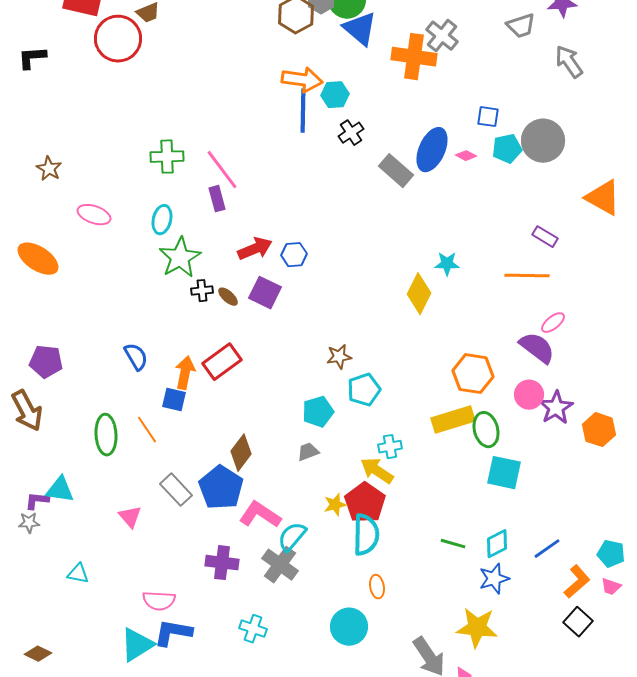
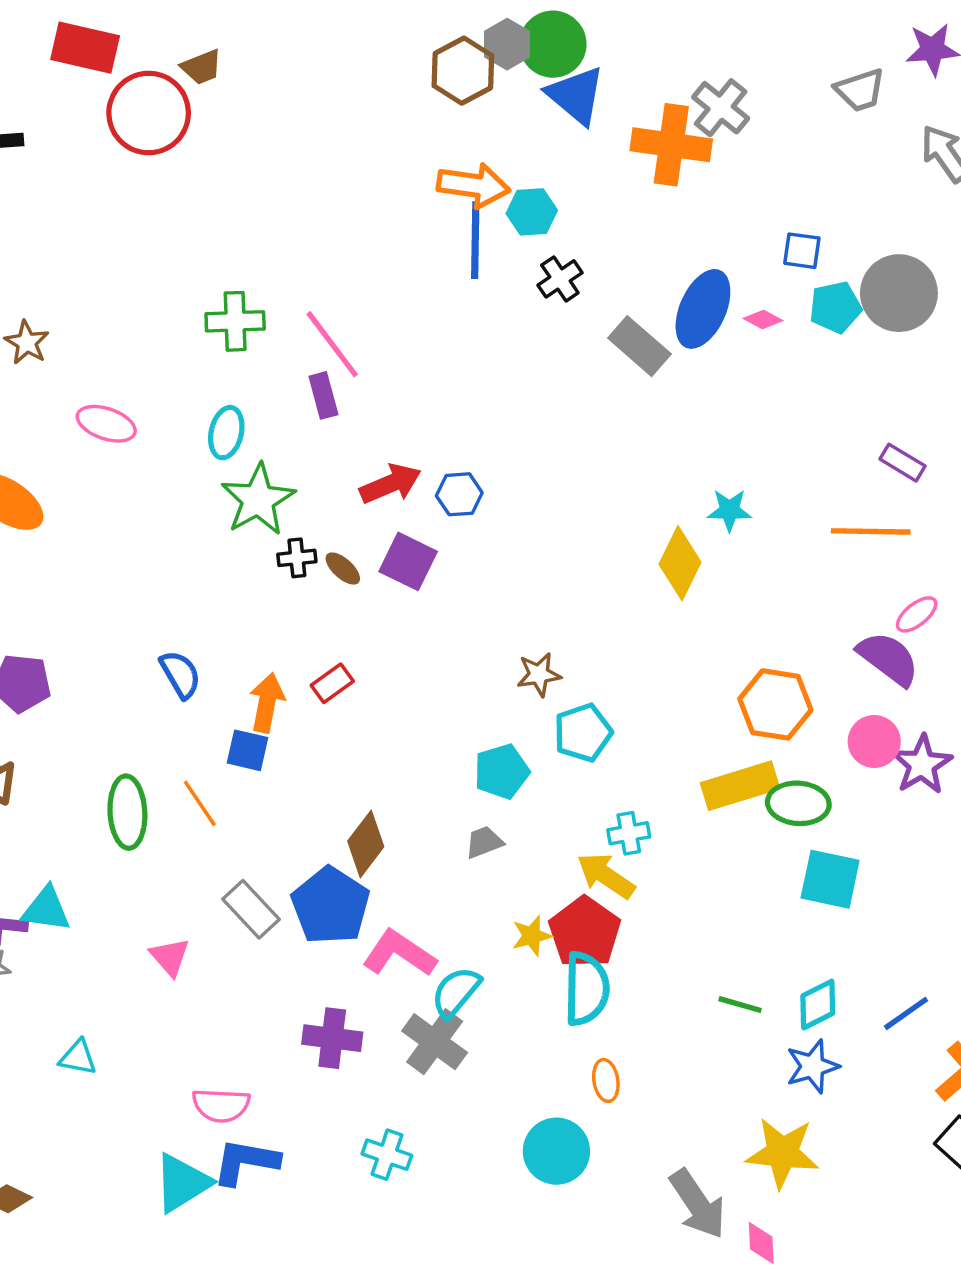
red rectangle: (222, 362) -> (332, 683), size x0.6
green ellipse: (486, 430) -> (798, 803), turned -72

